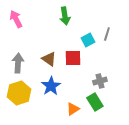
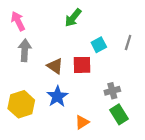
green arrow: (65, 16) -> (73, 18), turned 48
gray line: (107, 34) -> (128, 42), moved
gray arrow: (18, 63) -> (25, 50), moved
green rectangle: (95, 102) -> (119, 114), moved

